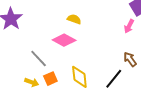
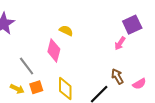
pink diamond: (64, 40) -> (54, 50), turned 70

